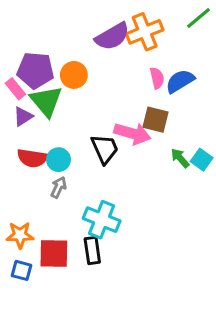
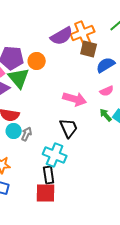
pink semicircle: (157, 78) -> (107, 91), moved, turned 80
brown square: (155, 120) -> (89, 49), moved
black trapezoid: (105, 149) -> (69, 128), moved
cyan circle: (58, 160) -> (14, 131), moved
red square: (54, 253) -> (46, 193), moved

